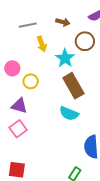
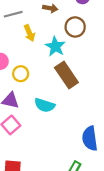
cyan semicircle: (69, 113) -> (45, 105), moved

